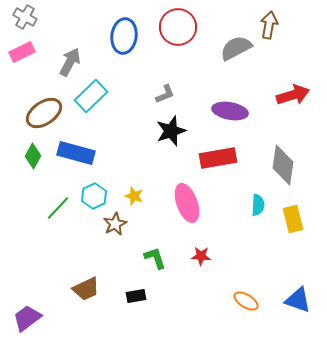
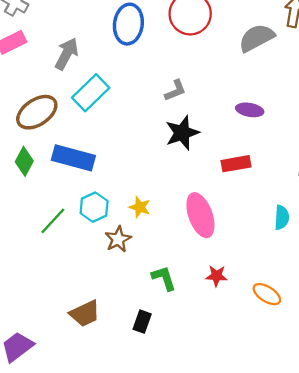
purple ellipse: (230, 111) -> (250, 110), size x0.7
red rectangle: (218, 158) -> (236, 164), size x0.7
black rectangle: (136, 296) -> (142, 322), turned -60
orange ellipse: (246, 301) -> (267, 294), moved

